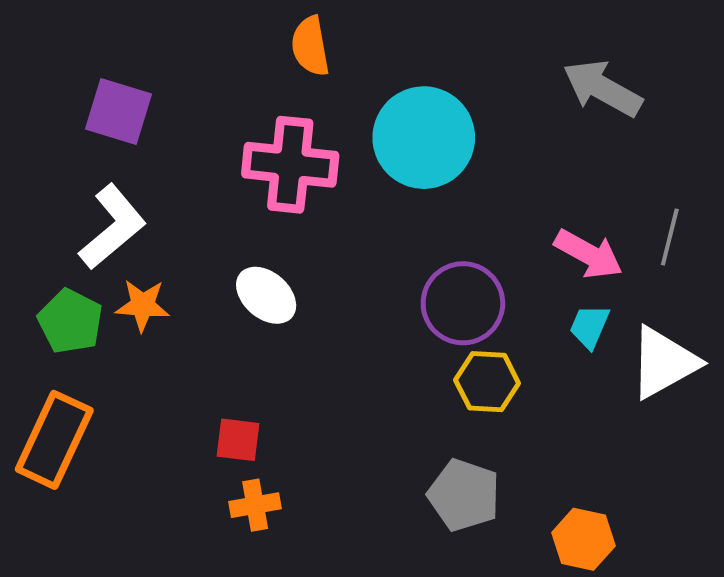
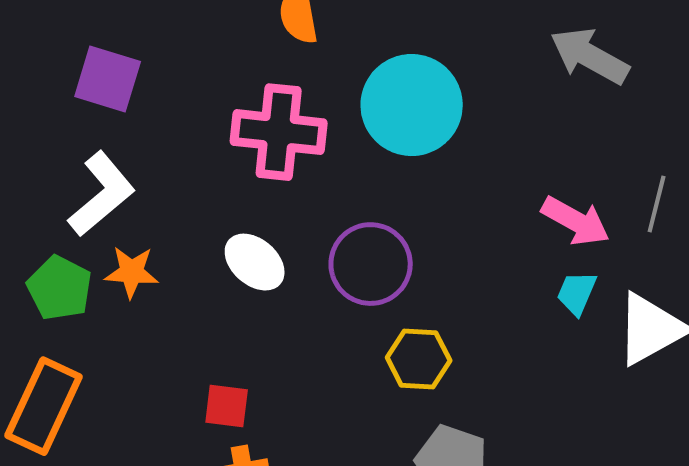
purple circle: (463, 303) -> (371, 264), moved
yellow hexagon: (487, 382) -> (419, 359), moved

